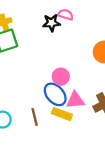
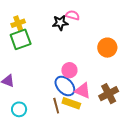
pink triangle: (75, 100) -> (83, 91), turned 30
brown line: (35, 117) -> (56, 106), moved

